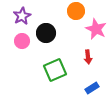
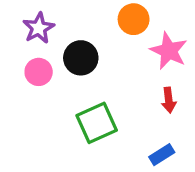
red arrow: (88, 57) -> (169, 100), moved

